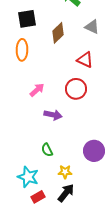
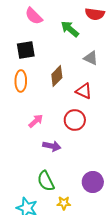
brown diamond: (58, 33) -> (57, 76), moved
green semicircle: (47, 150) -> (46, 181), size x1.5

